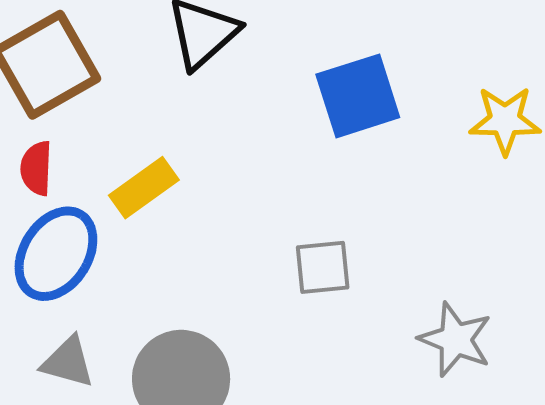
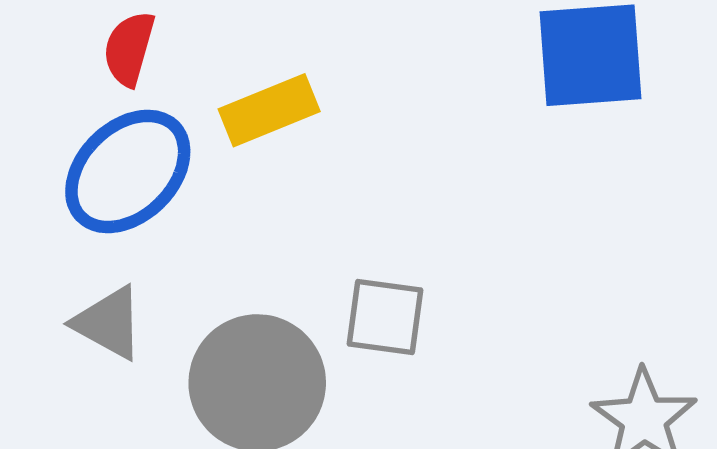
gray square: (323, 267) -> (385, 317), moved

